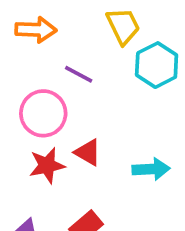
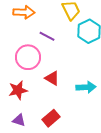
red star: (47, 165) -> (18, 90), moved

